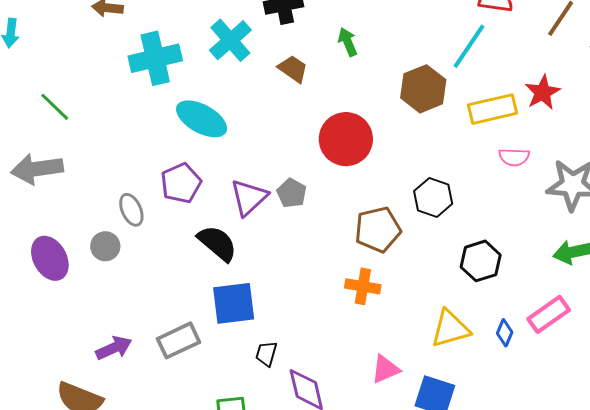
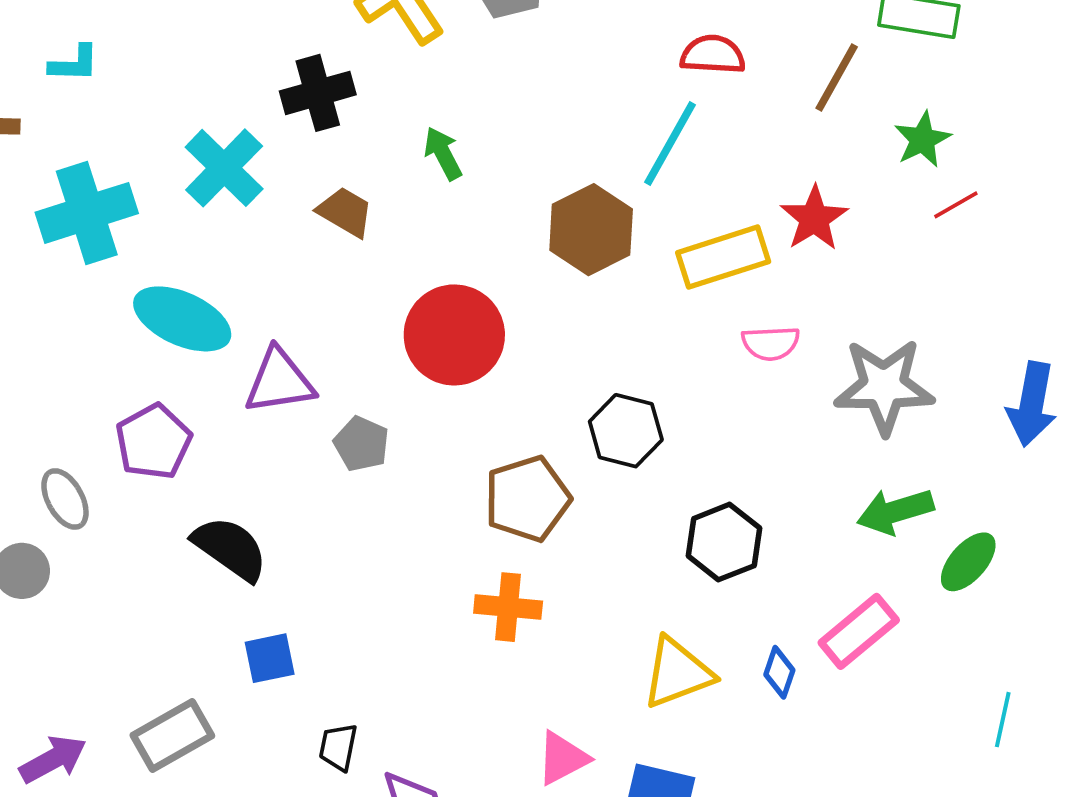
purple triangle: (249, 197) -> (279, 381), moved, turned 39
blue square: (234, 303) -> (270, 658), size x0.6

